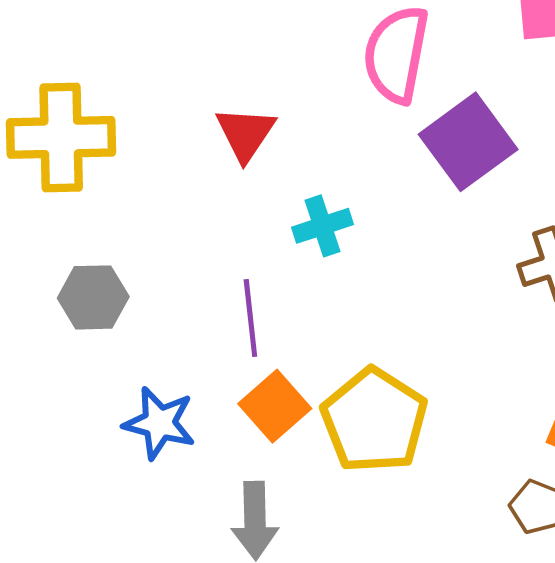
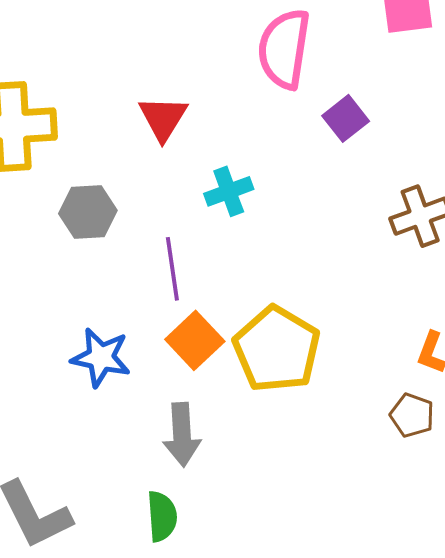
purple square: (468, 142) -> (346, 118), size x0.6
gray hexagon: (93, 297) -> (88, 212), moved

